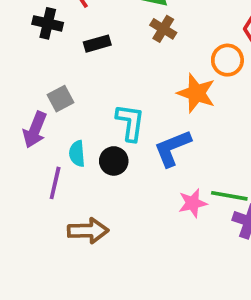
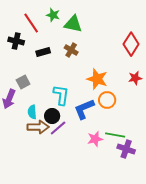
brown cross: (163, 29) -> (71, 50), moved
orange circle: (227, 60) -> (107, 100), moved
purple line: (55, 183) -> (58, 128), moved, turned 36
brown arrow: (88, 231) -> (38, 127), moved

